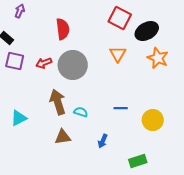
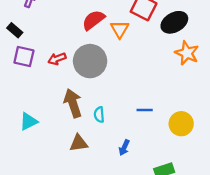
red semicircle: (63, 29) -> (93, 20), moved, turned -120
orange triangle: (118, 54) -> (120, 29), moved
cyan semicircle: (81, 112) -> (99, 115), turned -112

